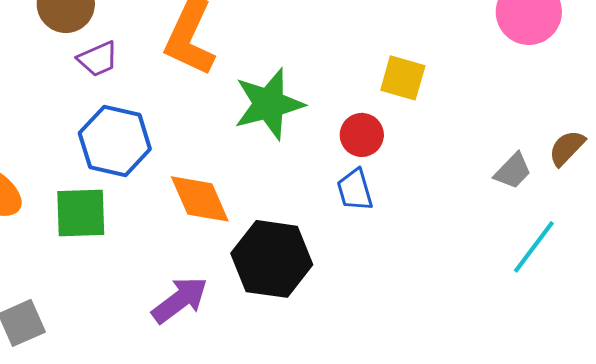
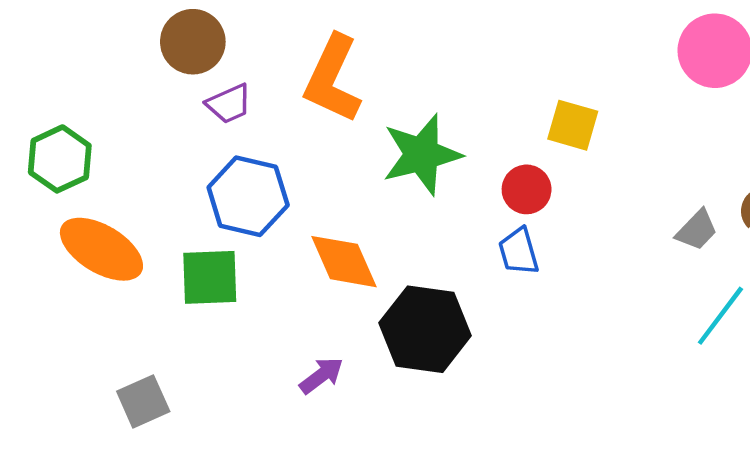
purple arrow: (180, 300) -> (321, 375), size x0.7

